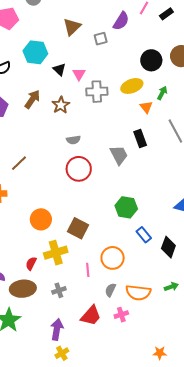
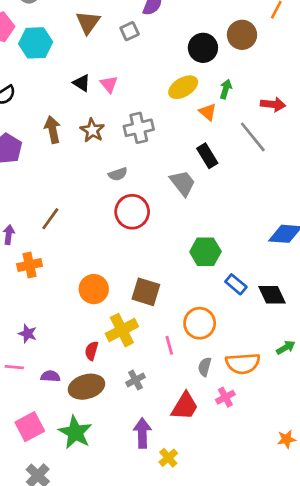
cyan hexagon: (35, 52) -> (36, 43), moved
gray cross: (97, 92) -> (139, 128), moved
brown arrow: (32, 99) -> (53, 130), turned -36
black diamond: (168, 247) -> (272, 295), turned -35
yellow cross: (62, 353) -> (168, 458), moved

